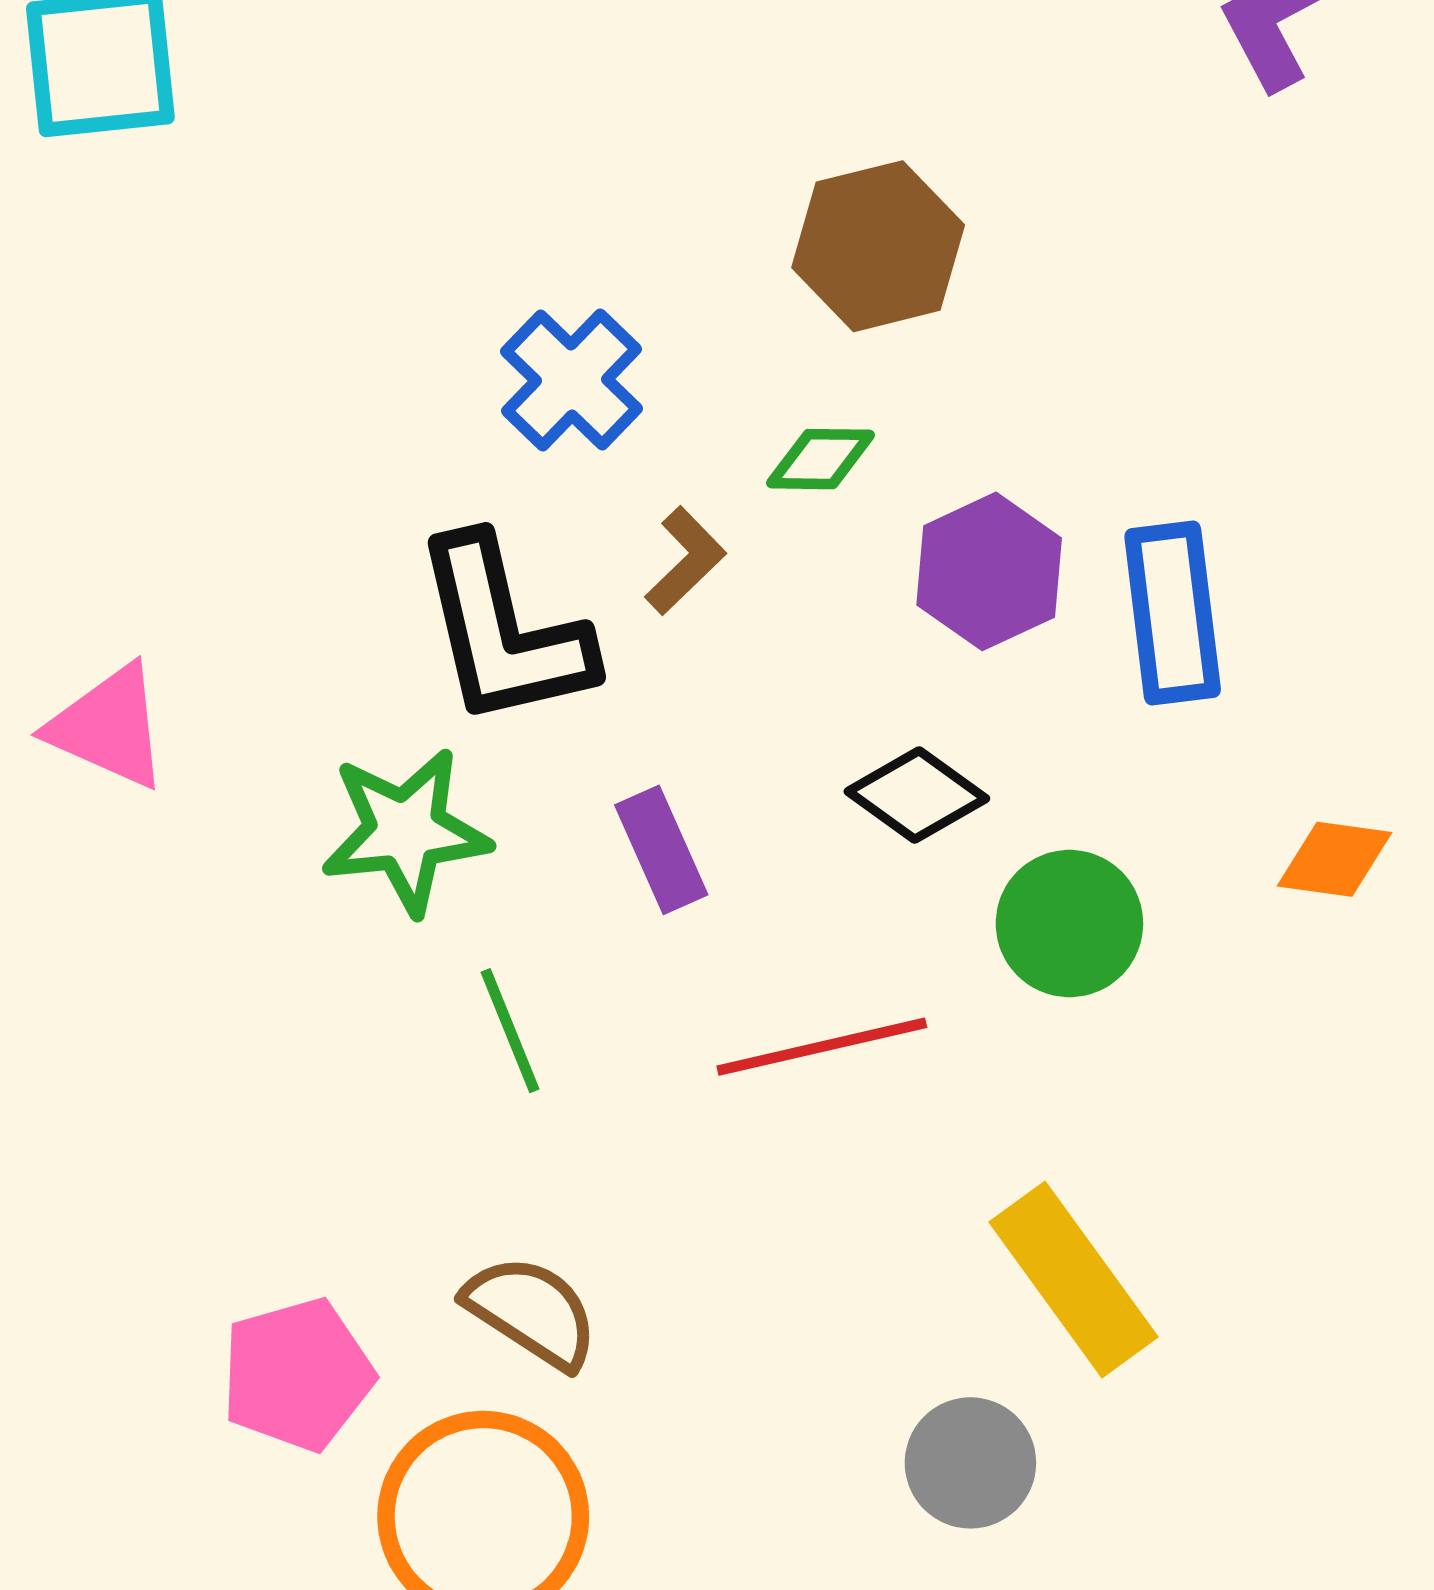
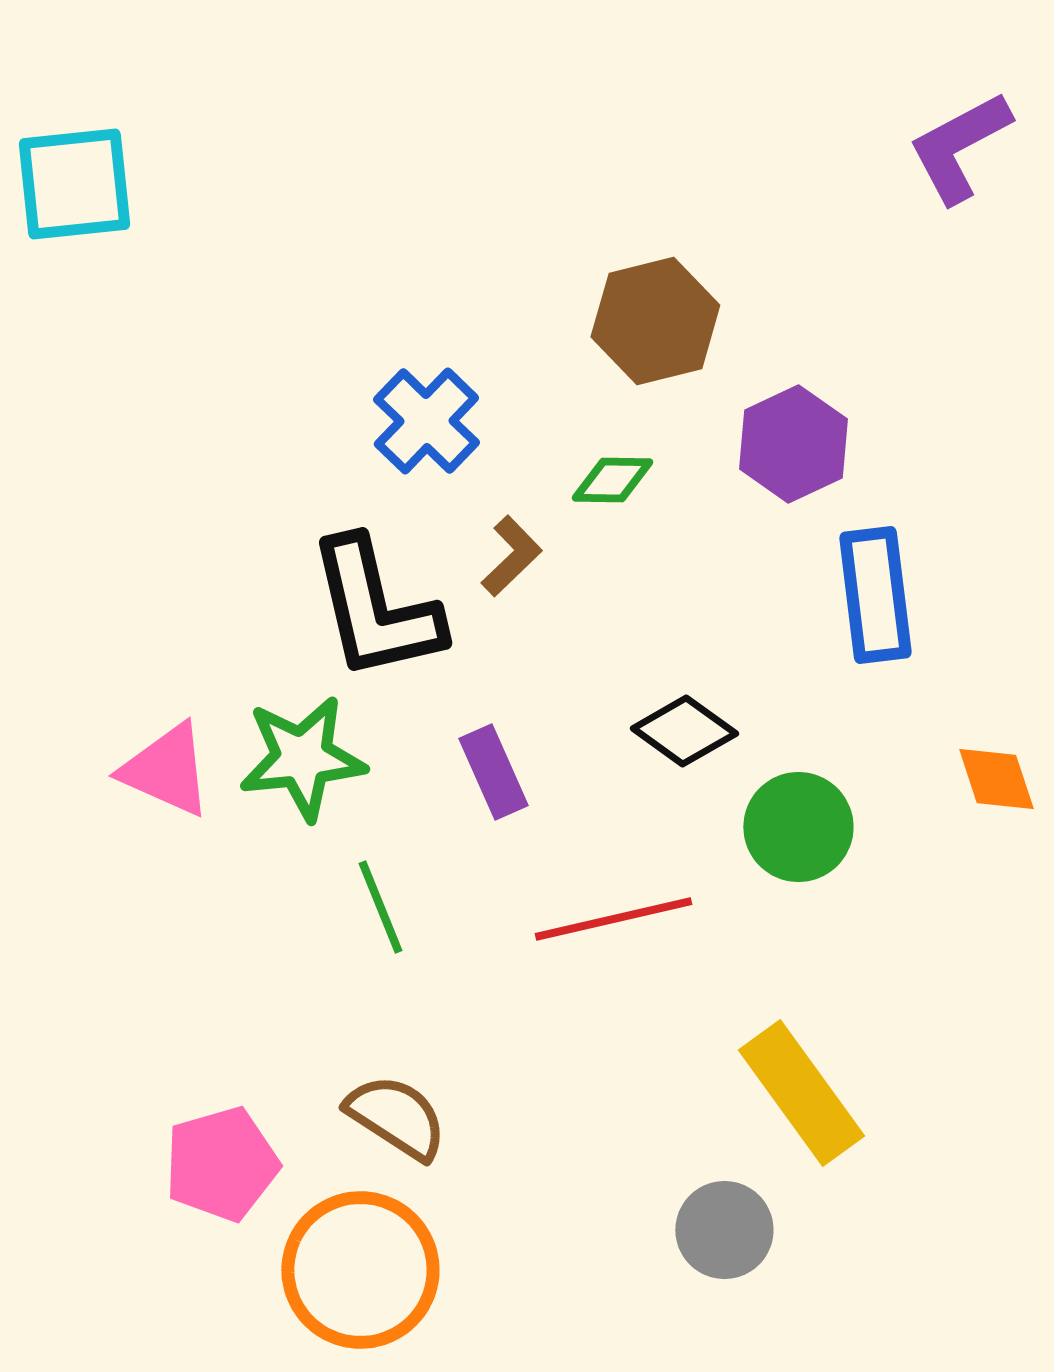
purple hexagon: (989, 571) -> (793, 444), moved
pink triangle: (108, 727) -> (166, 770), moved
orange diamond: (1334, 859) -> (996, 779), turned 64

